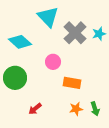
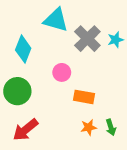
cyan triangle: (48, 17) -> (56, 20), turned -30
cyan diamond: (20, 42) -> (23, 49), turned 70
red arrow: (35, 109) -> (26, 130), moved, size x1.6

